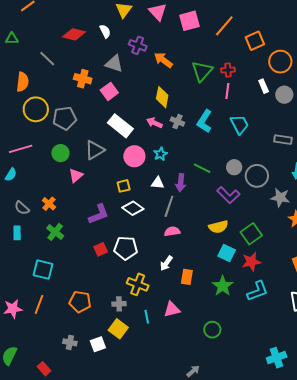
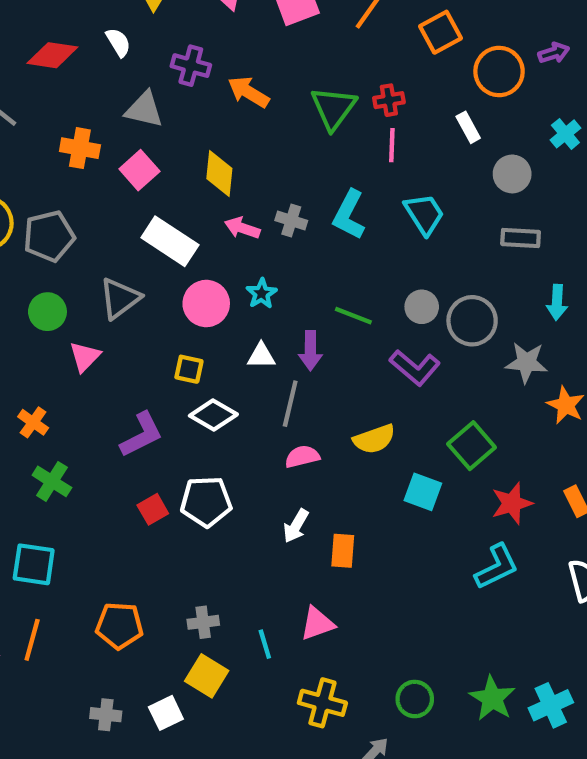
gray circle: (284, 95) -> (512, 174), moved
yellow diamond: (162, 97) -> (219, 174), moved
yellow square: (124, 186) -> (189, 369), turned 32
yellow semicircle: (218, 227) -> (374, 439), moved
red star: (251, 262) -> (512, 503), moved
yellow cross: (138, 284) -> (322, 703), moved
green star: (223, 286) -> (492, 698), moved
green circle: (212, 330) -> (415, 699), moved

